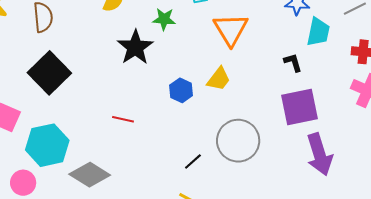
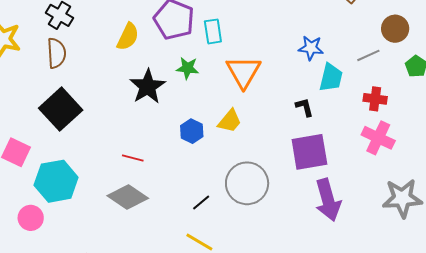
green star: (164, 19) -> (187, 68), moved
gray diamond: (90, 175) -> (128, 197), moved

